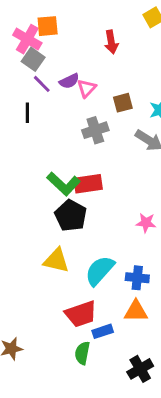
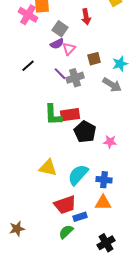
gray square: (33, 59) -> (60, 29), moved
purple line: (42, 84) -> (60, 74), moved
black line: (27, 113) -> (28, 66), turned 48
green L-shape: (64, 184) -> (53, 115), turned 45
black pentagon: (71, 216) -> (85, 132), moved
green semicircle: (82, 353) -> (66, 232), turned 35

